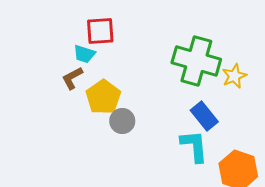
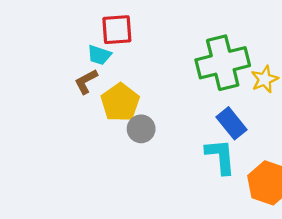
green cross: (196, 61) -> (223, 63), turned -30

